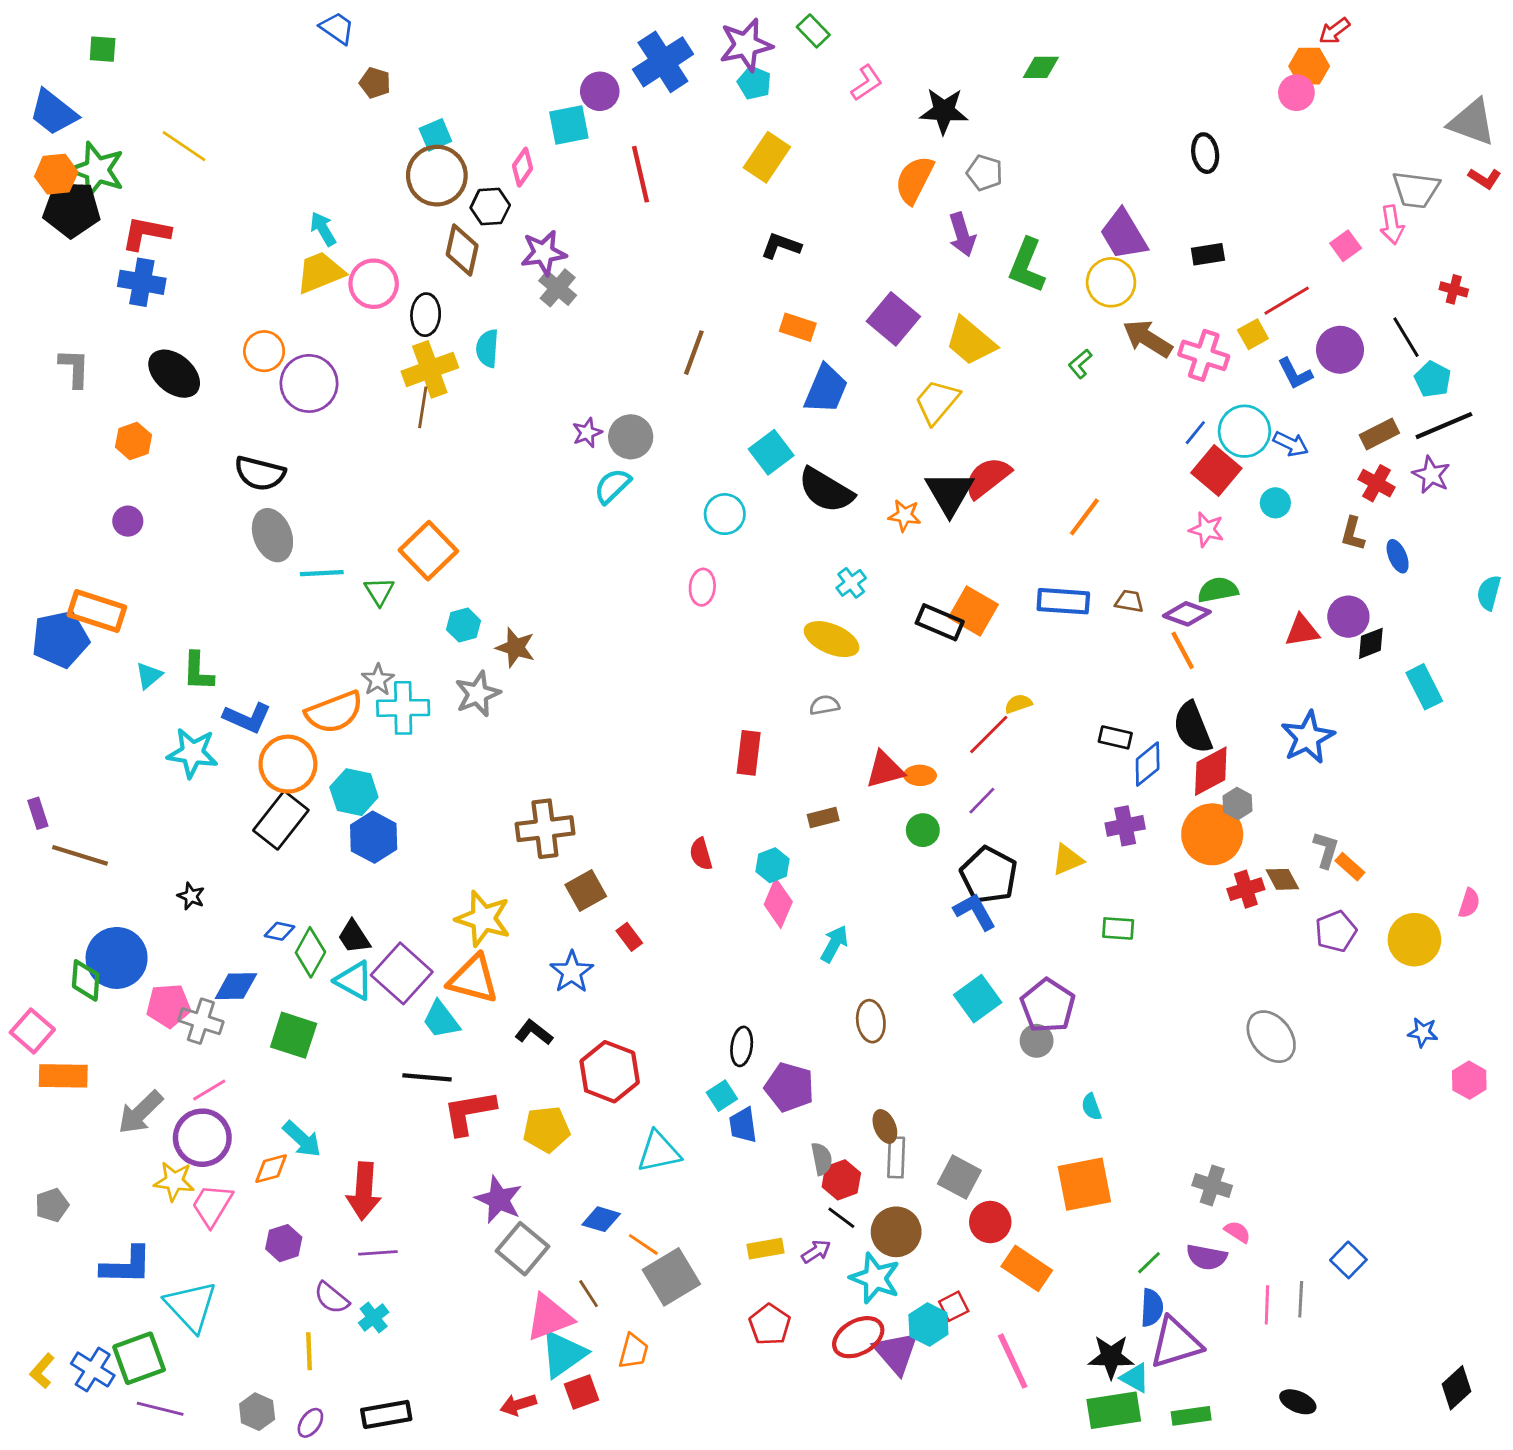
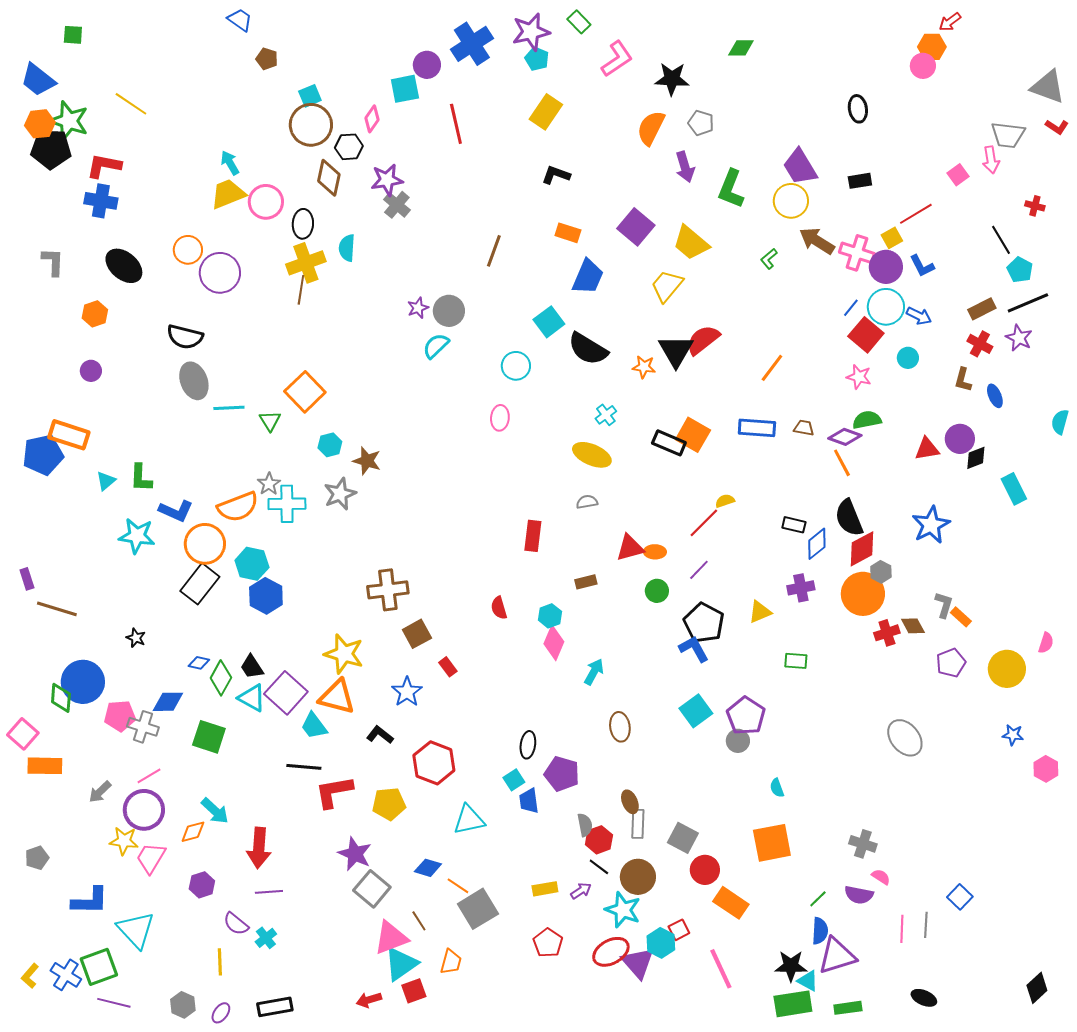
pink L-shape: (867, 83) -> (617, 59), size x1.4
purple circle: (1340, 350) -> (886, 267), moved
gray arrow: (140, 1112) -> (100, 792), size x0.7

